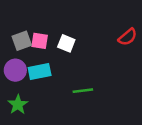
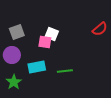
pink square: (40, 41) -> (45, 42), moved
cyan rectangle: (40, 71) -> (37, 67), moved

